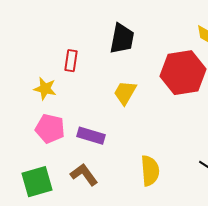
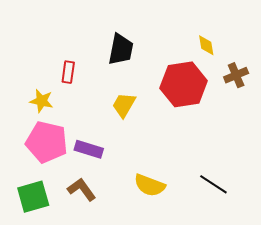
pink pentagon: (50, 129) -> (47, 142), size x1.4
yellow semicircle: (150, 171) -> (150, 185), turned 116

